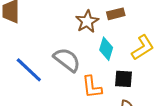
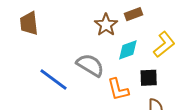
cyan diamond: (106, 49) -> (128, 50), turned 60

